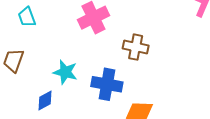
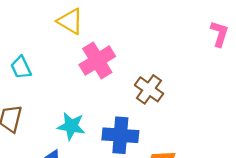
brown cross: (136, 47) -> (149, 89), turned 30

